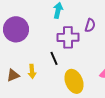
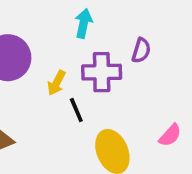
yellow arrow: (32, 71) -> (56, 83), moved, turned 32

